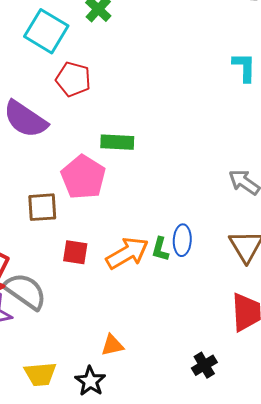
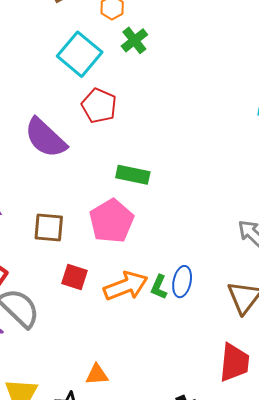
pink pentagon: (83, 177) -> (112, 221), moved

